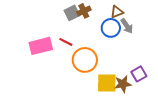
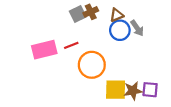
brown triangle: (117, 12) -> (117, 15), moved
red line: (66, 42) -> (71, 45), turned -48
purple square: (139, 74) -> (150, 90), moved, turned 35

